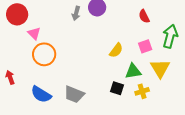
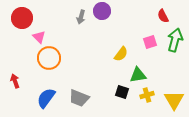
red semicircle: (144, 16) -> (163, 16), moved
pink square: (145, 46) -> (150, 42), moved
yellow triangle: (160, 68) -> (174, 100), moved
blue semicircle: (41, 94) -> (46, 98), turned 95

